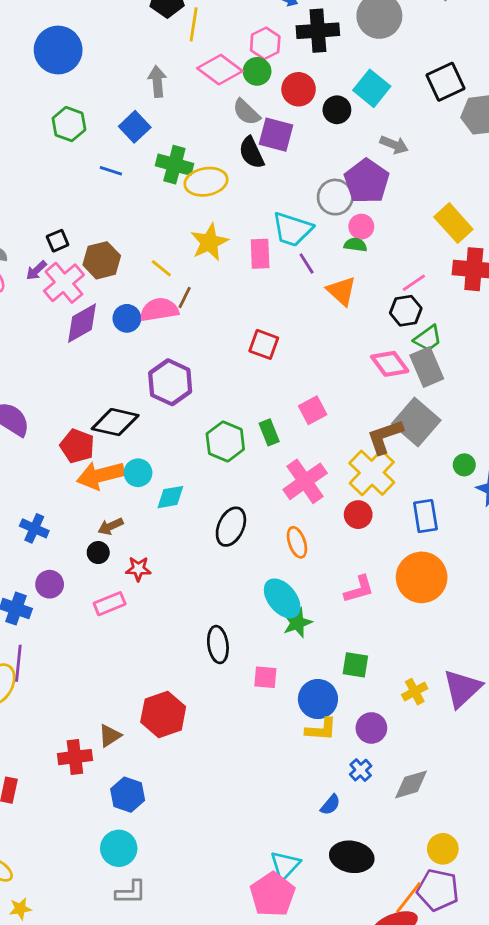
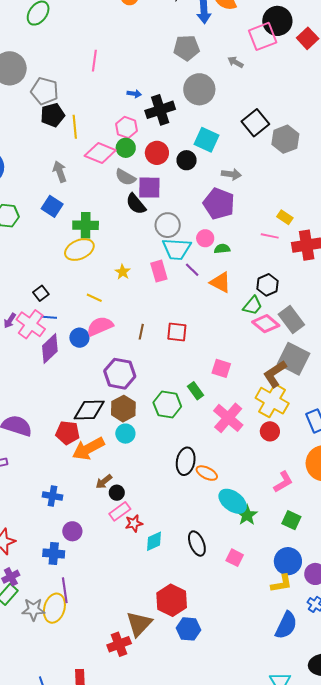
blue line: (111, 171) -> (49, 317), moved
yellow ellipse: (206, 182) -> (79, 250), moved
gray circle: (335, 197) -> (168, 225), moved
yellow rectangle: (453, 223) -> (285, 217), size x0.6
pink circle: (361, 227) -> (205, 238), moved
black square: (58, 241) -> (41, 293), moved
yellow star: (209, 242) -> (123, 272), size x0.6
brown hexagon: (102, 260) -> (123, 409), moved
pink line: (414, 283) -> (270, 236), moved, turned 60
brown line: (185, 297) -> (141, 332), moved
green trapezoid: (428, 338) -> (253, 306), moved
pink square: (313, 410) -> (221, 368), turned -30
cyan circle: (138, 473) -> (125, 434), moved
cyan diamond: (170, 497) -> (154, 541), moved
orange ellipse: (297, 542) -> (207, 473), moved, turned -30
black circle: (98, 553) -> (117, 493), moved
red star: (138, 569) -> (134, 523), moved
pink rectangle: (110, 604) -> (120, 511), moved
green square: (355, 665) -> (291, 520), moved, turned 30
pink square: (265, 677) -> (235, 558), turned 36
blue circle: (318, 699) -> (288, 561), moved
brown triangle: (110, 736) -> (139, 624), size x1.6
blue hexagon: (128, 795) -> (188, 629), moved
blue semicircle: (330, 805) -> (286, 625), moved, size x1.8

